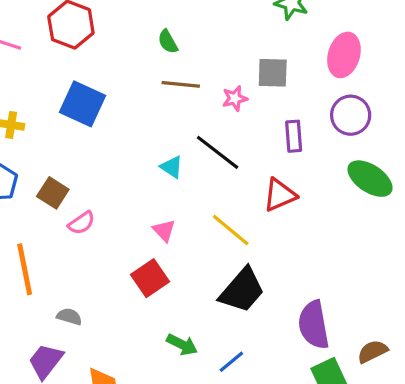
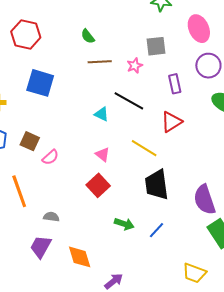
pink ellipse: (344, 55) -> (199, 29), turned -32
black trapezoid: (242, 290) -> (157, 185), turned 140

